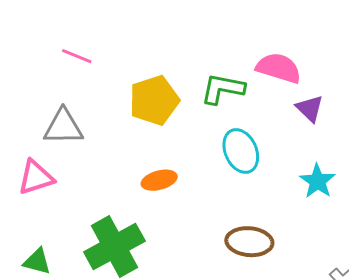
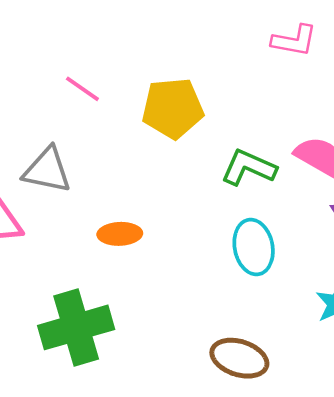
yellow pentagon: (154, 100) -> (173, 108), moved
orange ellipse: (159, 180) -> (120, 234), moved

